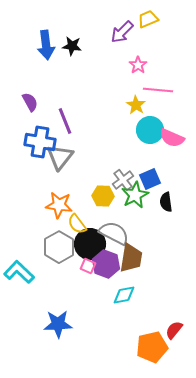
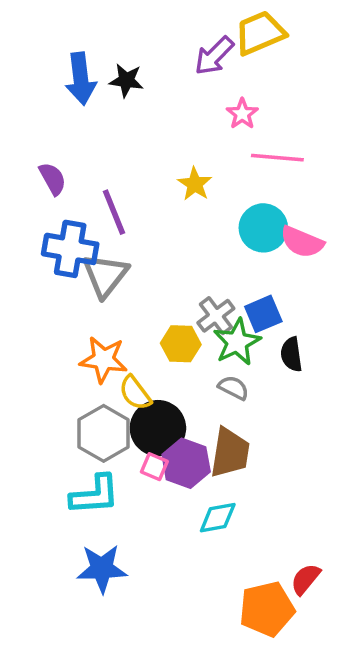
yellow trapezoid: (148, 19) -> (260, 33), size x1.4
yellow star: (136, 105) -> (195, 184), moved
gray semicircle: (114, 233) -> (233, 388), moved, size x0.6
cyan L-shape: (19, 272) -> (95, 495), moved, turned 132

